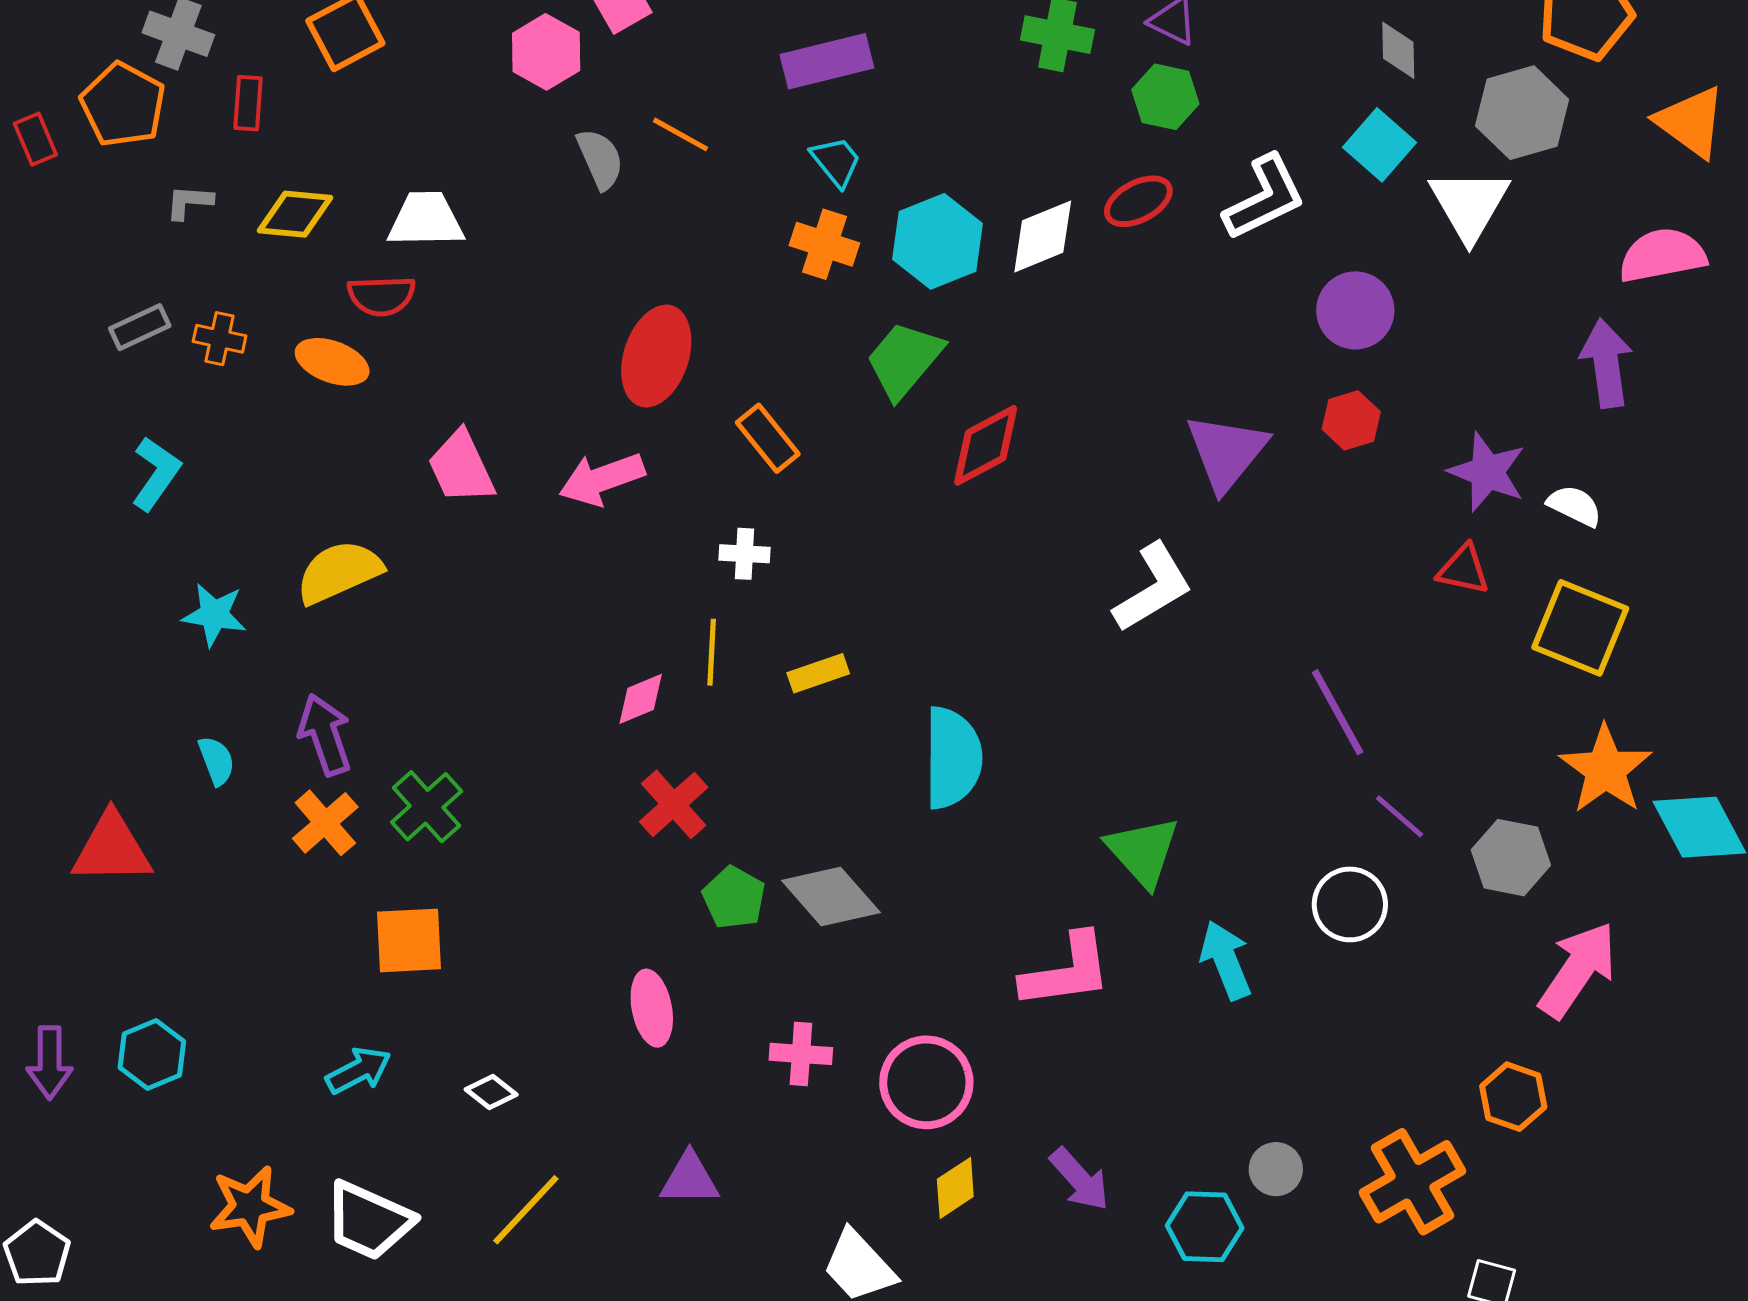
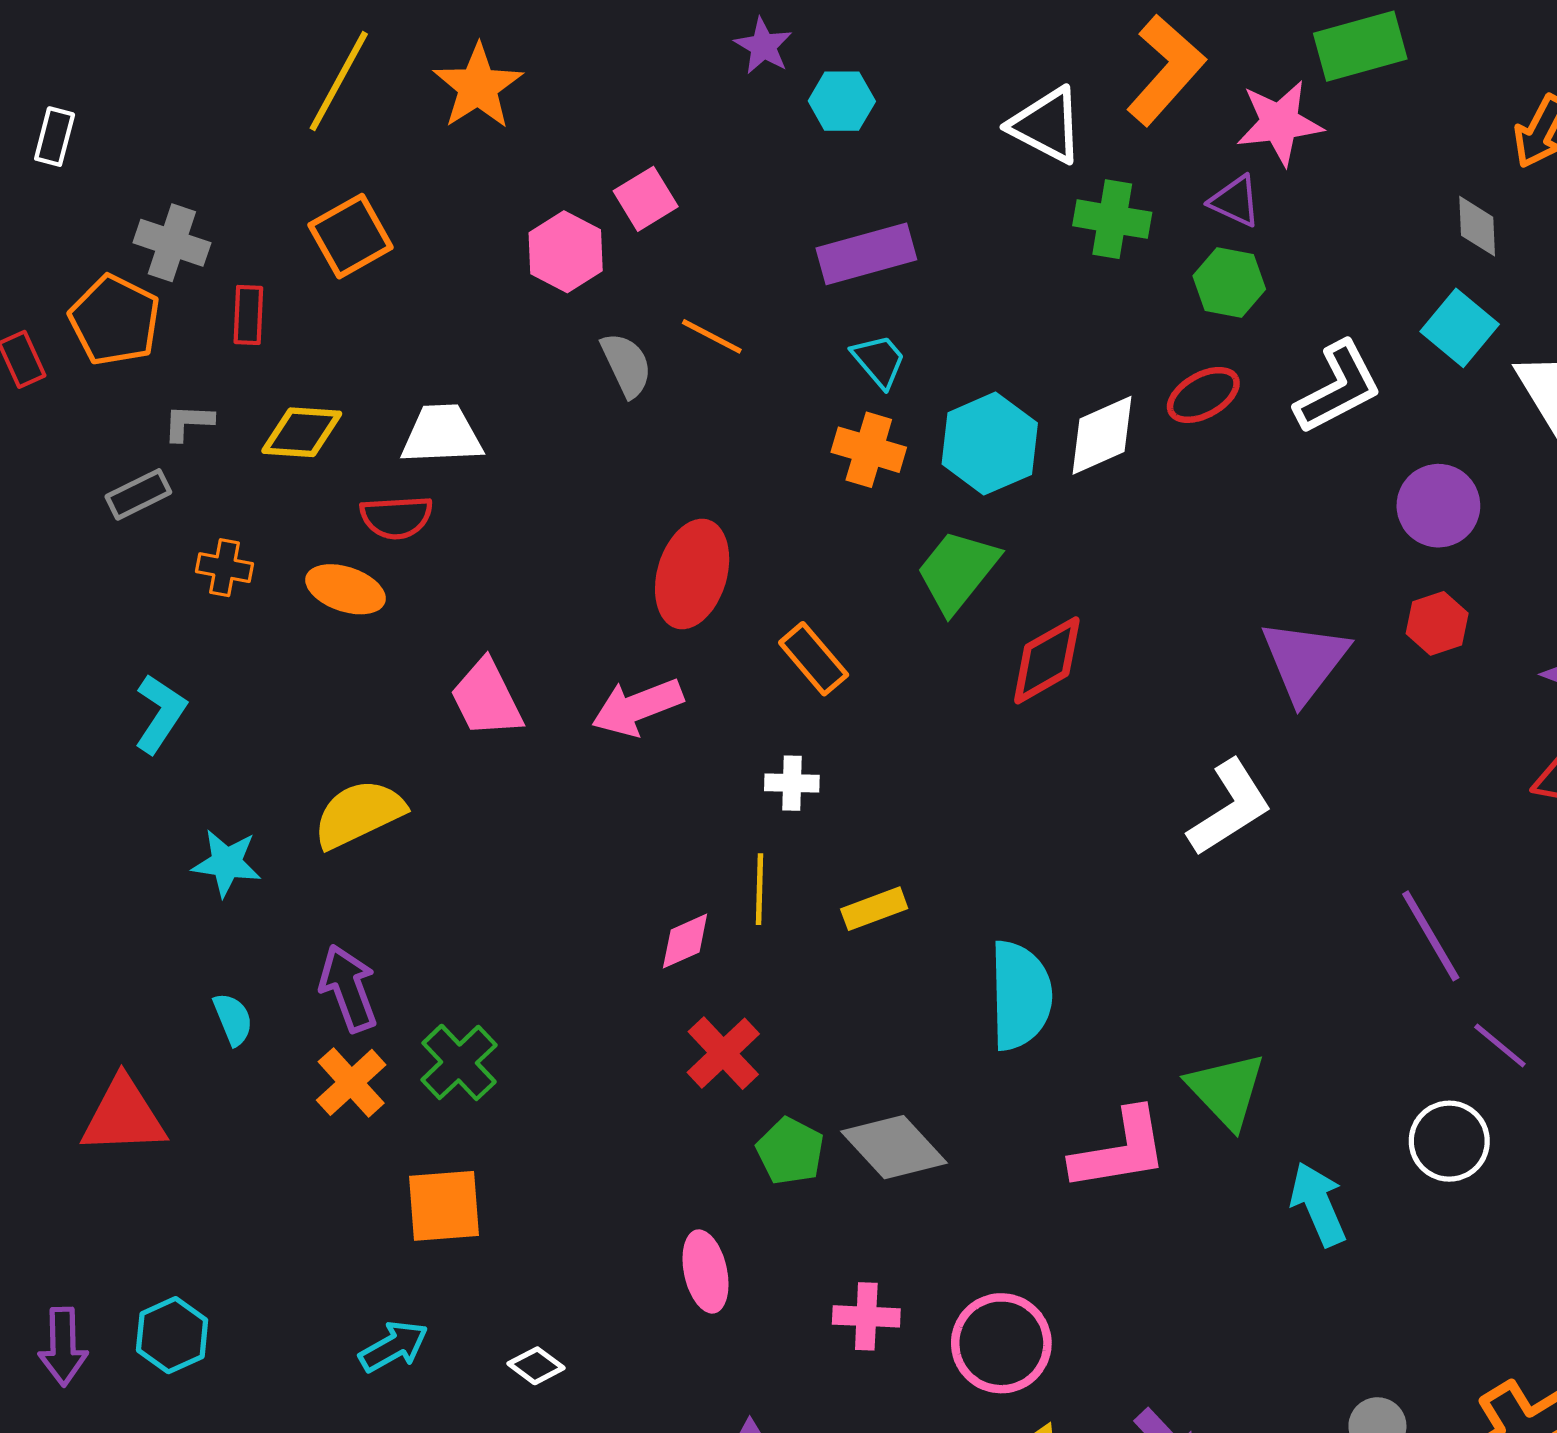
gray rectangle: (140, 327) -> (138, 494), moved
pink L-shape: (1067, 971) -> (1120, 1150), moved

